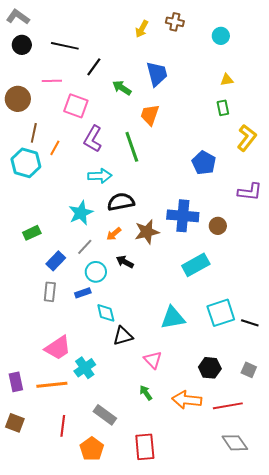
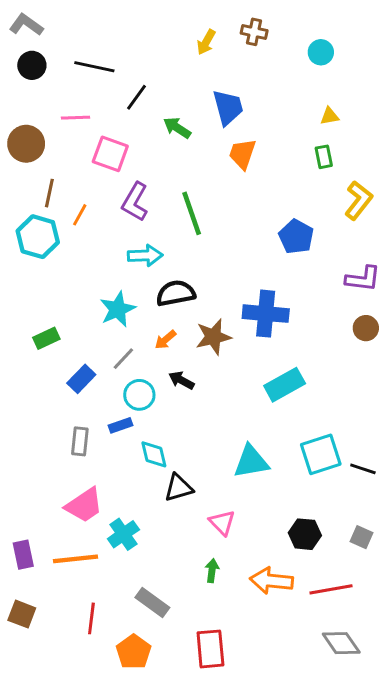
orange trapezoid: (150, 115) -> (242, 154), moved
brown circle: (218, 226) -> (366, 328), moved
gray rectangle: (50, 292) -> (80, 441), moved
green arrow: (146, 393) -> (212, 571), turned 42

